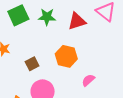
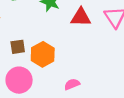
orange hexagon: (66, 56) -> (43, 54), moved

